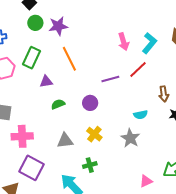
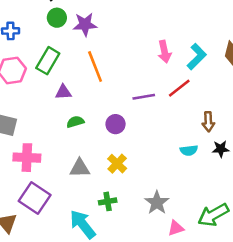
cyan semicircle: (141, 115) -> (189, 150), moved
gray star: (130, 138) -> (157, 203), moved

